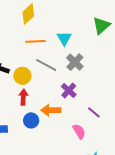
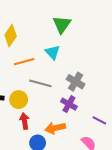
green triangle: (101, 26) -> (62, 24), moved
gray cross: (75, 62) -> (76, 82), moved

